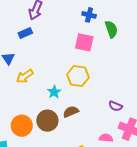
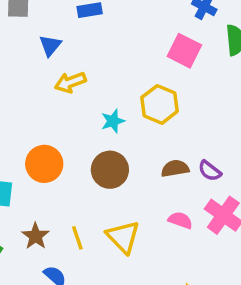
brown semicircle: (71, 112) -> (175, 168), moved
brown circle: (47, 121) -> (110, 170), moved

